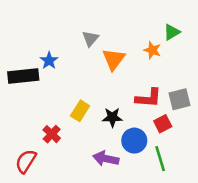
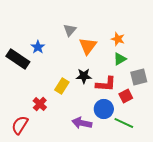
green triangle: (172, 32) -> (120, 59), moved
black rectangle: (23, 76) -> (18, 59), turned 40
red L-shape: (148, 98) -> (106, 84), moved
black star: (112, 117) -> (84, 76), moved
green line: (160, 159) -> (124, 123), turned -48

